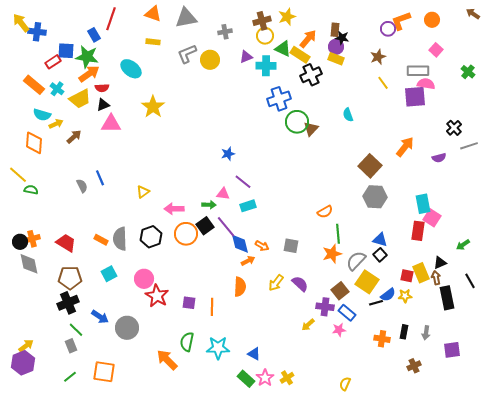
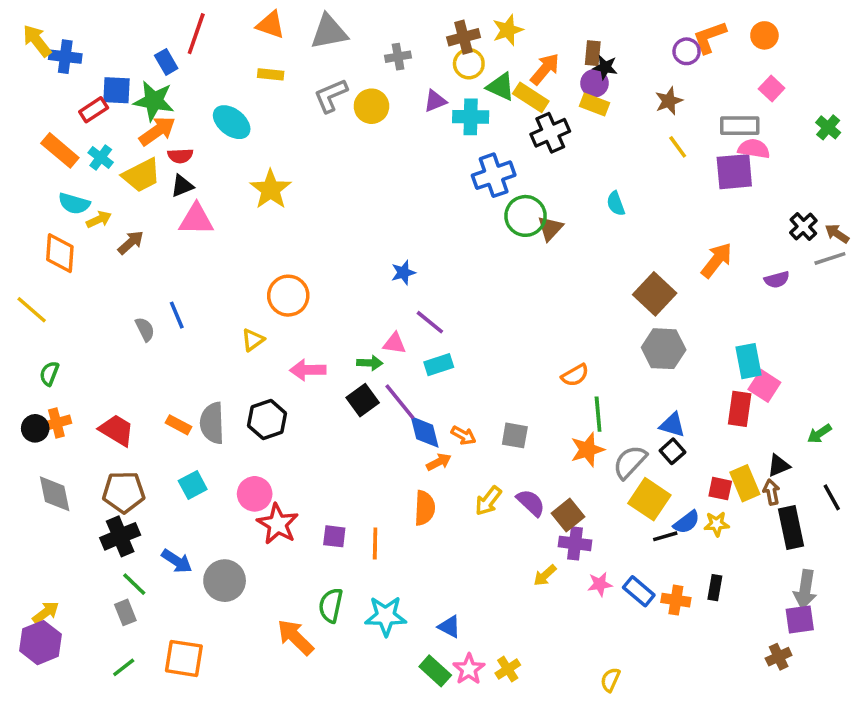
brown arrow: (473, 14) -> (837, 234), moved
green semicircle: (31, 190) -> (49, 373), moved, turned -80
orange circle: (186, 234) -> (288, 296), moved
gray diamond: (29, 264) -> (55, 494), moved
brown square: (340, 291) -> (568, 515), moved
blue rectangle: (347, 313) -> (639, 591), moved
gray arrow: (426, 333) -> (805, 589), moved, size x1.5
brown cross: (414, 366) -> (779, 657), moved

